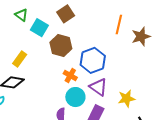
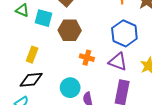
blue hexagon: (93, 60) -> (124, 33), moved
cyan circle: (75, 97) -> (70, 88), moved

